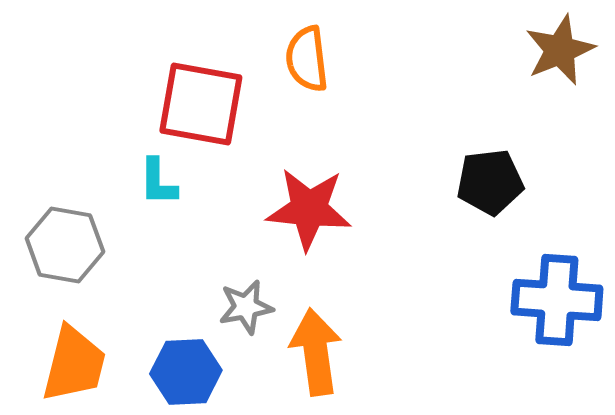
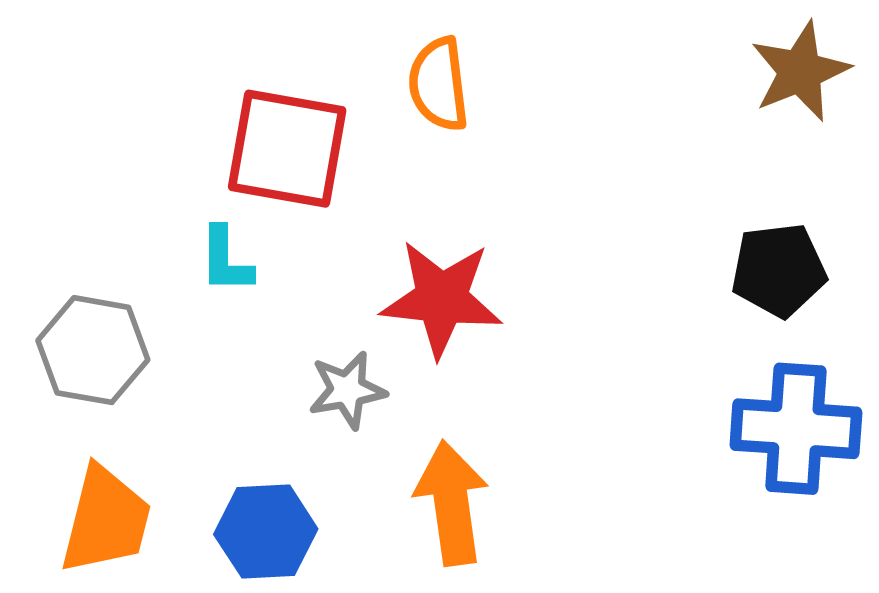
black pentagon: (490, 182) -> (779, 270), moved
gray star: (246, 307) -> (347, 390), moved

